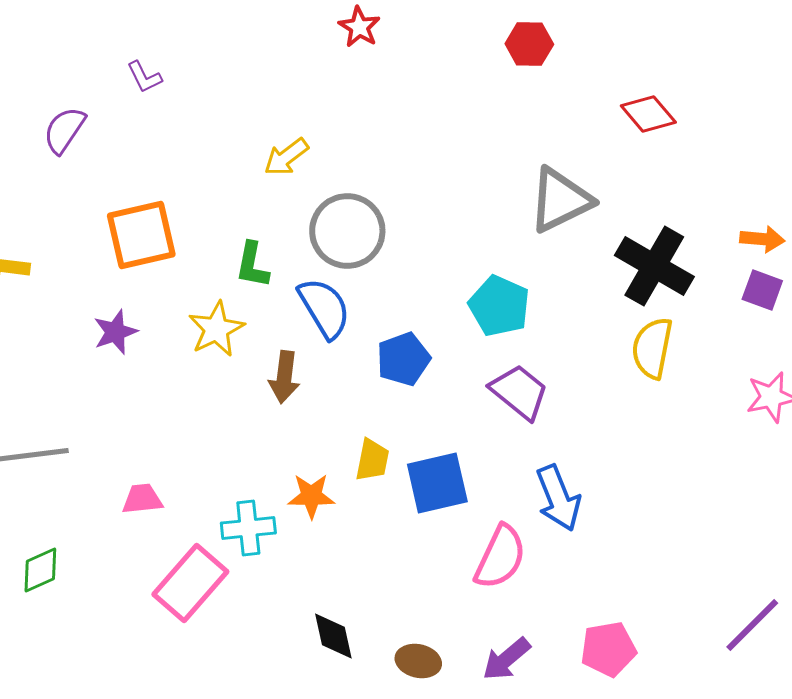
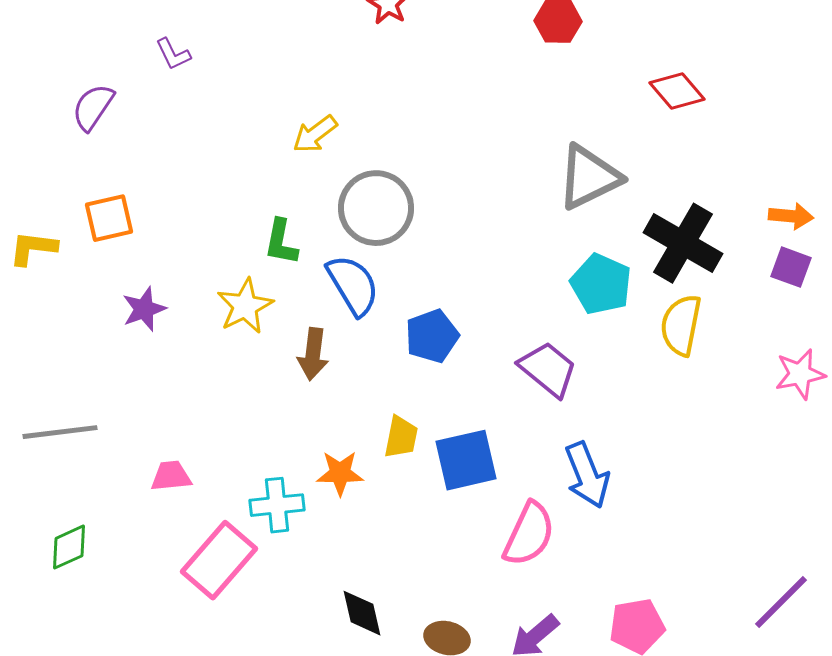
orange square: (141, 235) -> (109, 218), moved, size x0.7
cyan pentagon: (499, 306) -> (601, 284), moved

